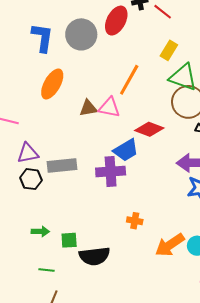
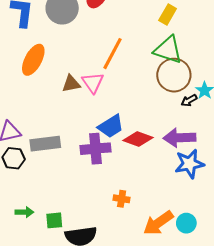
yellow rectangle: (169, 50) -> (168, 15), moved
pink triangle: (109, 107) -> (93, 83), turned 45
red diamond: (149, 129) -> (138, 139), moved

